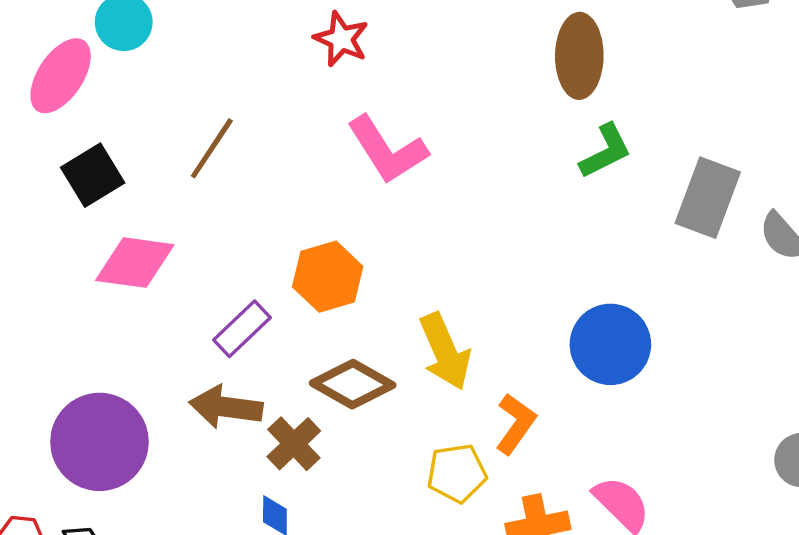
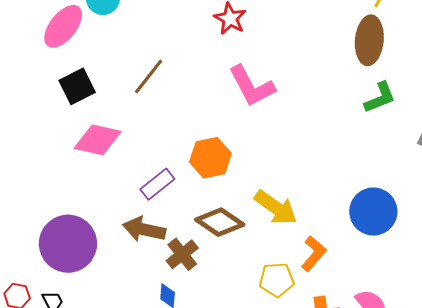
yellow arrow: (445, 351) -> (276, 208), turned -36

